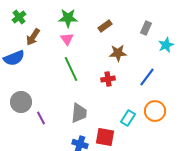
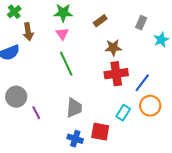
brown arrow: (33, 37) -> (28, 32), turned -42
blue line: (147, 77) -> (142, 83), moved
red cross: (108, 79) -> (116, 74), moved, size x1.6

